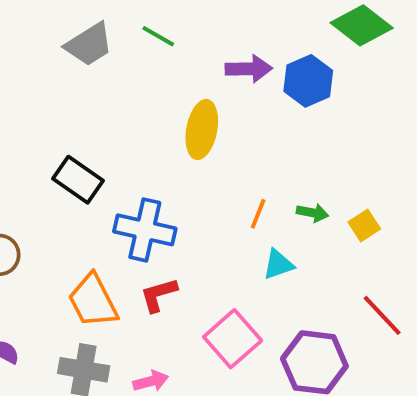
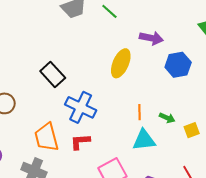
blue hexagon: (308, 81) -> (178, 65), moved
orange line: (258, 214) -> (140, 112), turned -35
cyan triangle: (278, 264) -> (144, 140), size x1.4

